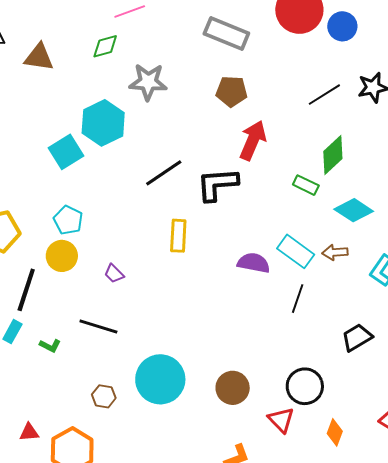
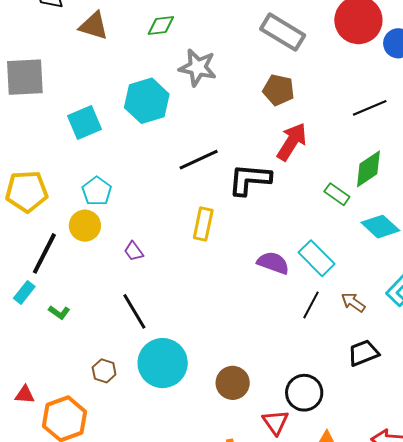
cyan square: (66, 152) -> (84, 122), moved
brown arrow: (335, 252) -> (353, 302), moved, turned 30
black line: (98, 327) -> (134, 311), moved, turned 33

